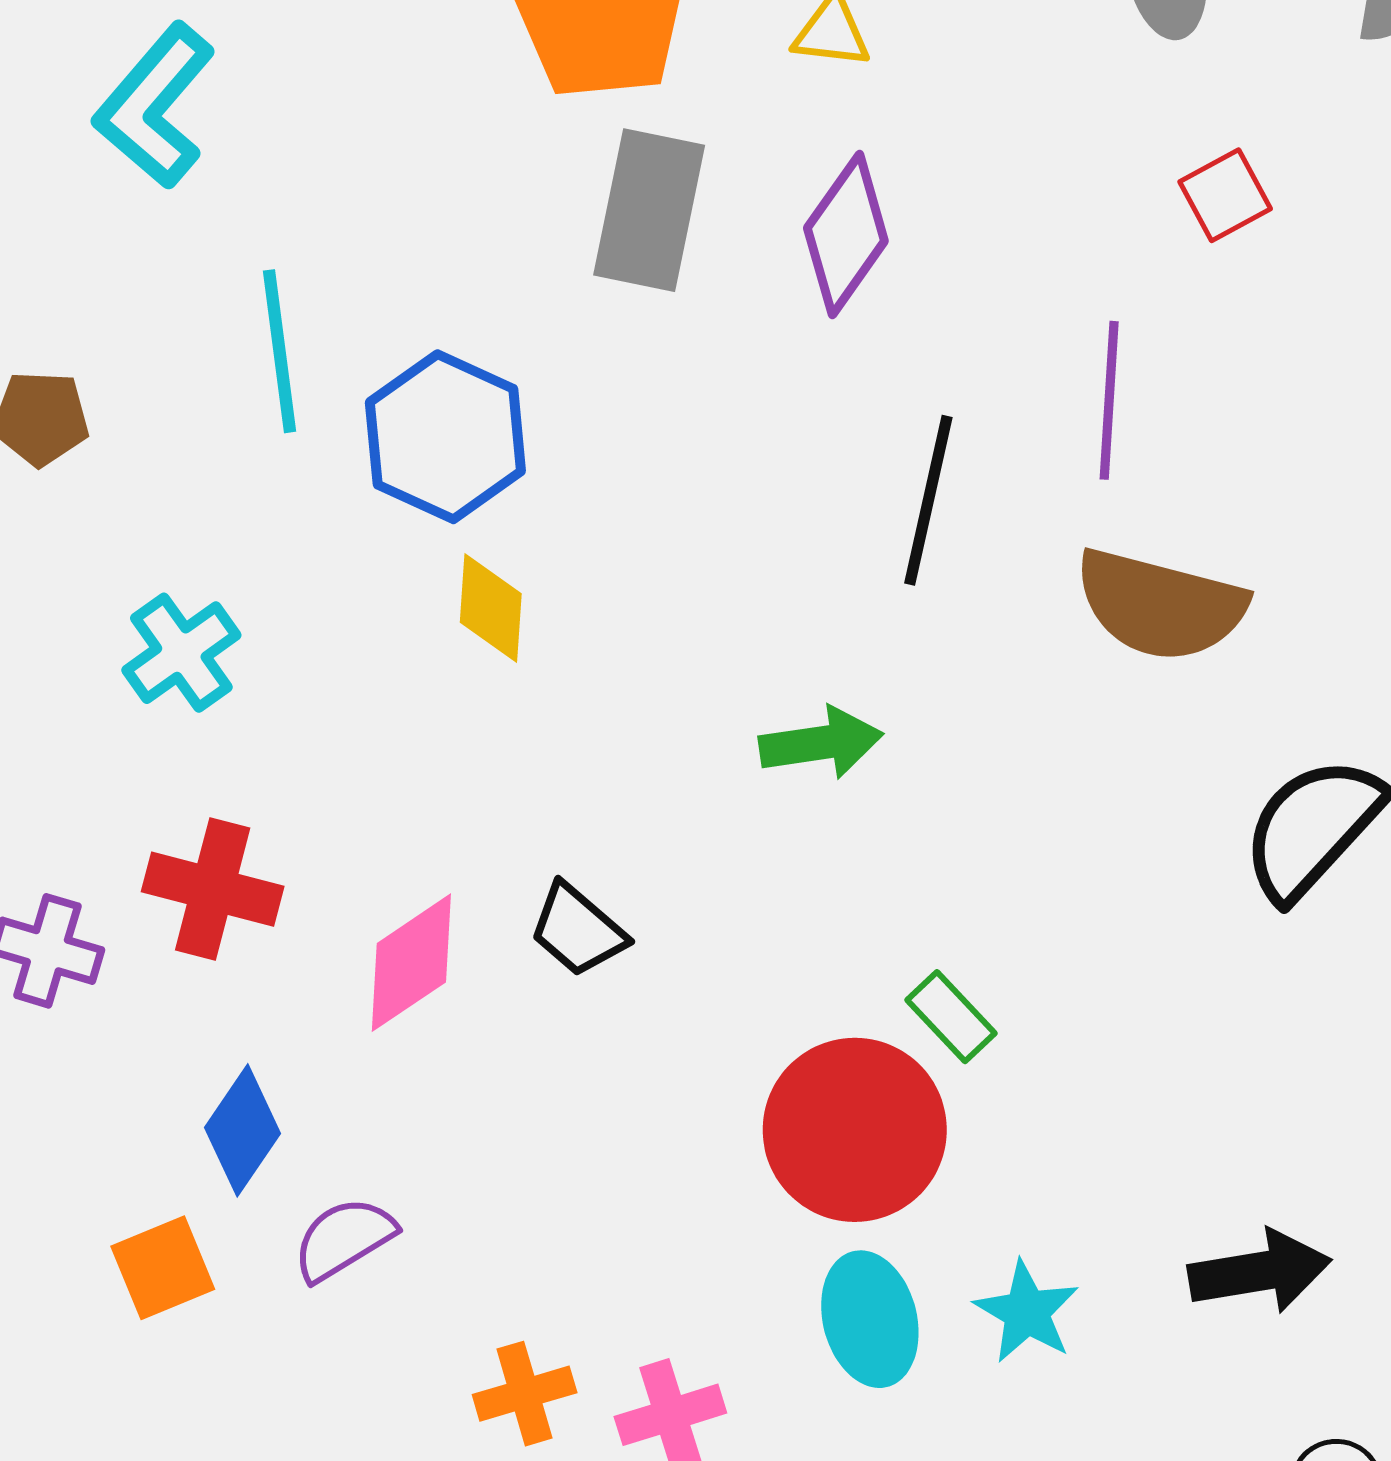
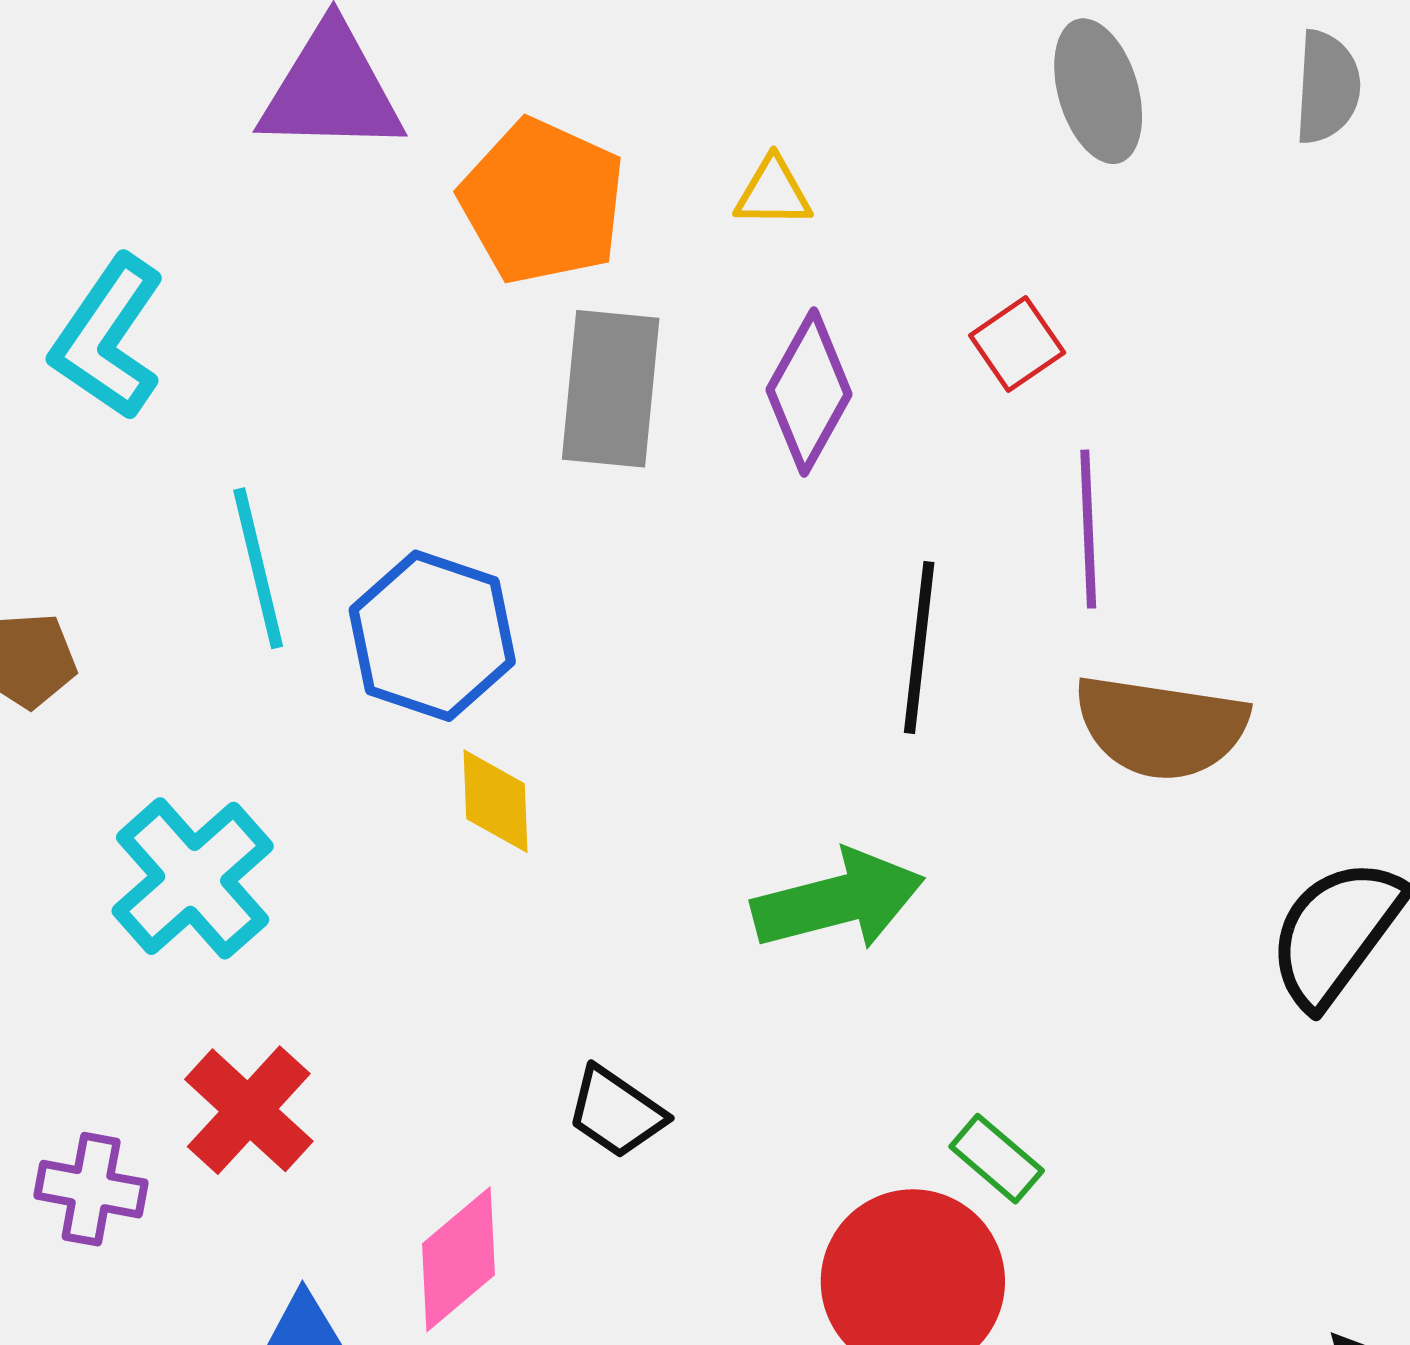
red square: (1225, 195) -> (1017, 344), moved
cyan cross: (181, 653) -> (193, 878), size x1.4
green arrow: (821, 743) -> (838, 900), size x1.4
red cross: (213, 889) -> (249, 1110), turned 34
pink diamond: (411, 963) -> (458, 1259), moved

